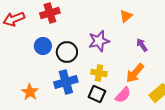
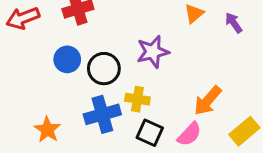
purple arrow: (142, 45) -> (234, 23), moved
yellow cross: (99, 73) -> (137, 99), moved

